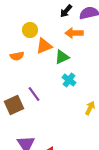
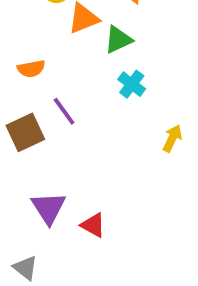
orange semicircle: (17, 56) -> (31, 69), moved

